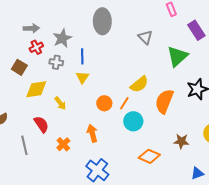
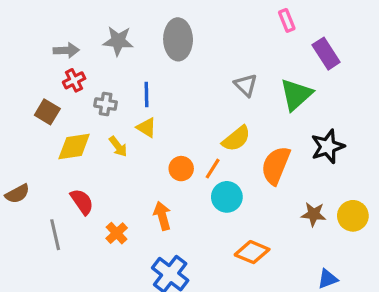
gray triangle: (145, 37) -> (246, 85), moved
gray star: (62, 38) -> (118, 41), moved, turned 30
yellow triangle: (82, 77) -> (147, 128), turned -32
yellow arrow: (60, 103) -> (118, 147), moved
brown star: (181, 141) -> (313, 214), moved

